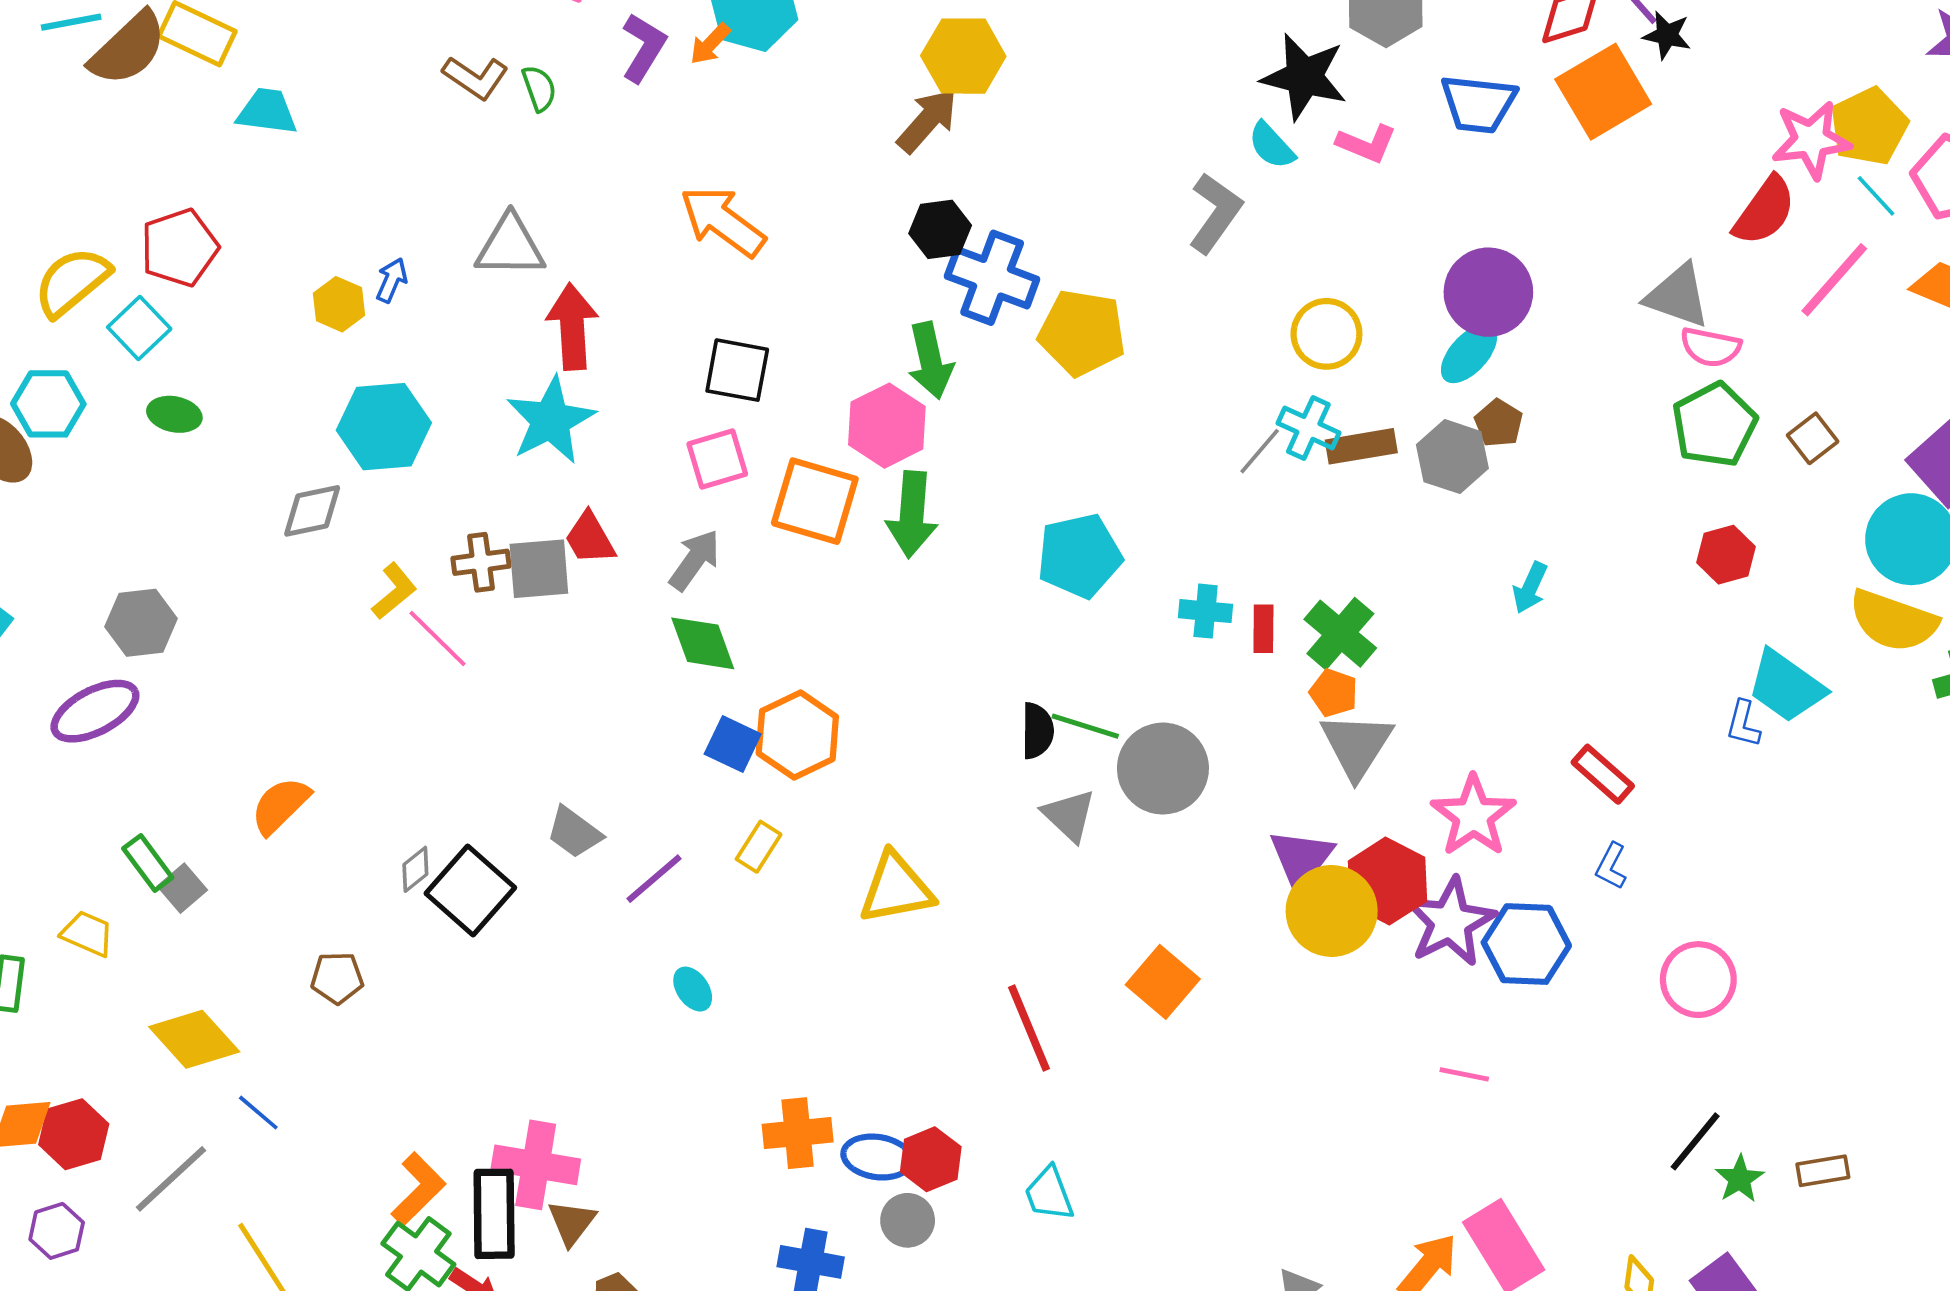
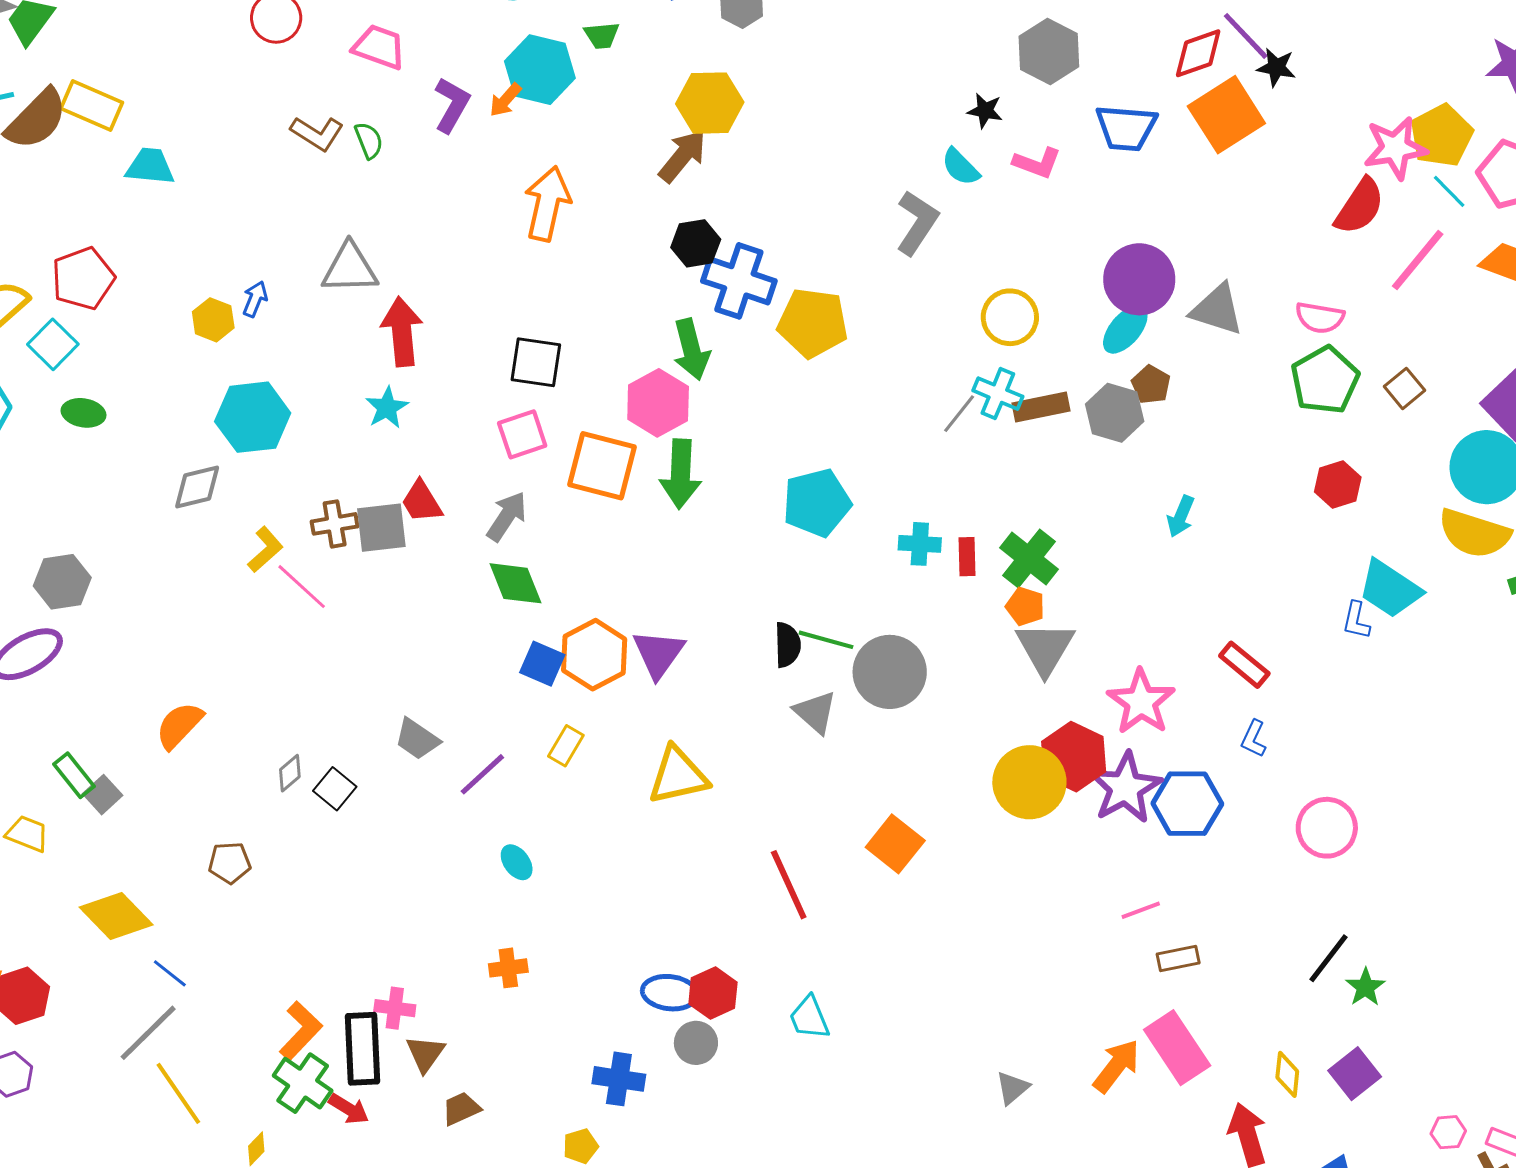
black star: (1304, 77) -> (985, 111), size x0.5
orange arrow: (723, 221) -> (547, 204), moved, turned 68
gray triangle: (1678, 296) -> (1217, 310), moved
cyan star: (551, 420) -> (387, 408), size x0.6
purple triangle: (1301, 859) -> (658, 654), moved
black square: (470, 890) -> (335, 789), size x0.6
pink line: (1464, 1074) -> (1141, 910), turned -30
orange cross: (798, 1133) -> (508, 968), moved, size x0.7
pink cross: (536, 1165) -> (395, 1008), size x0.6
brown rectangle: (1823, 1171) -> (1178, 958), moved
gray line: (171, 1179) -> (148, 1033), moved

